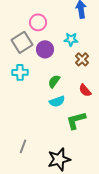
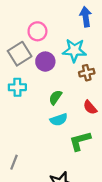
cyan star: (71, 39) -> (74, 50), size x1.5
brown cross: (82, 59) -> (87, 73), turned 32
gray line: (23, 146) -> (14, 162), moved

